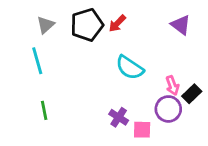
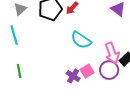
pink arrow: (172, 86) -> (112, 53), size x1.5
pink square: (142, 130) -> (87, 71), moved, turned -32

